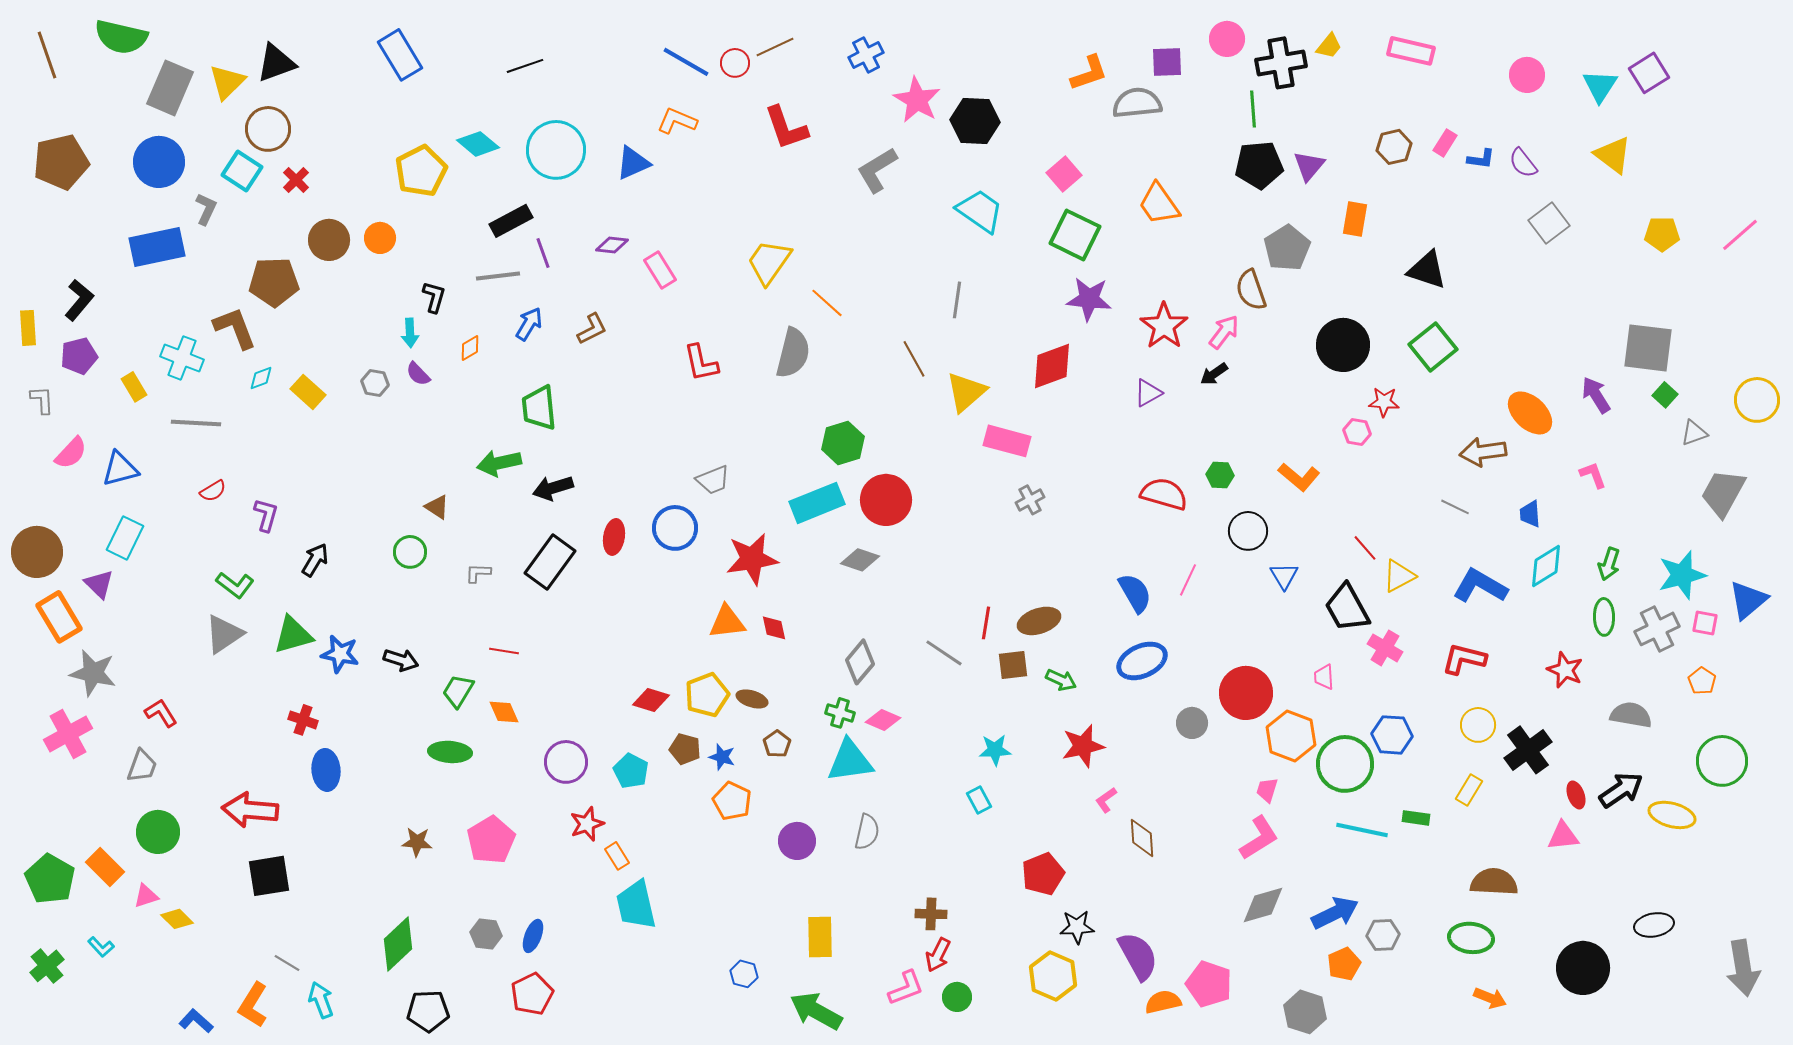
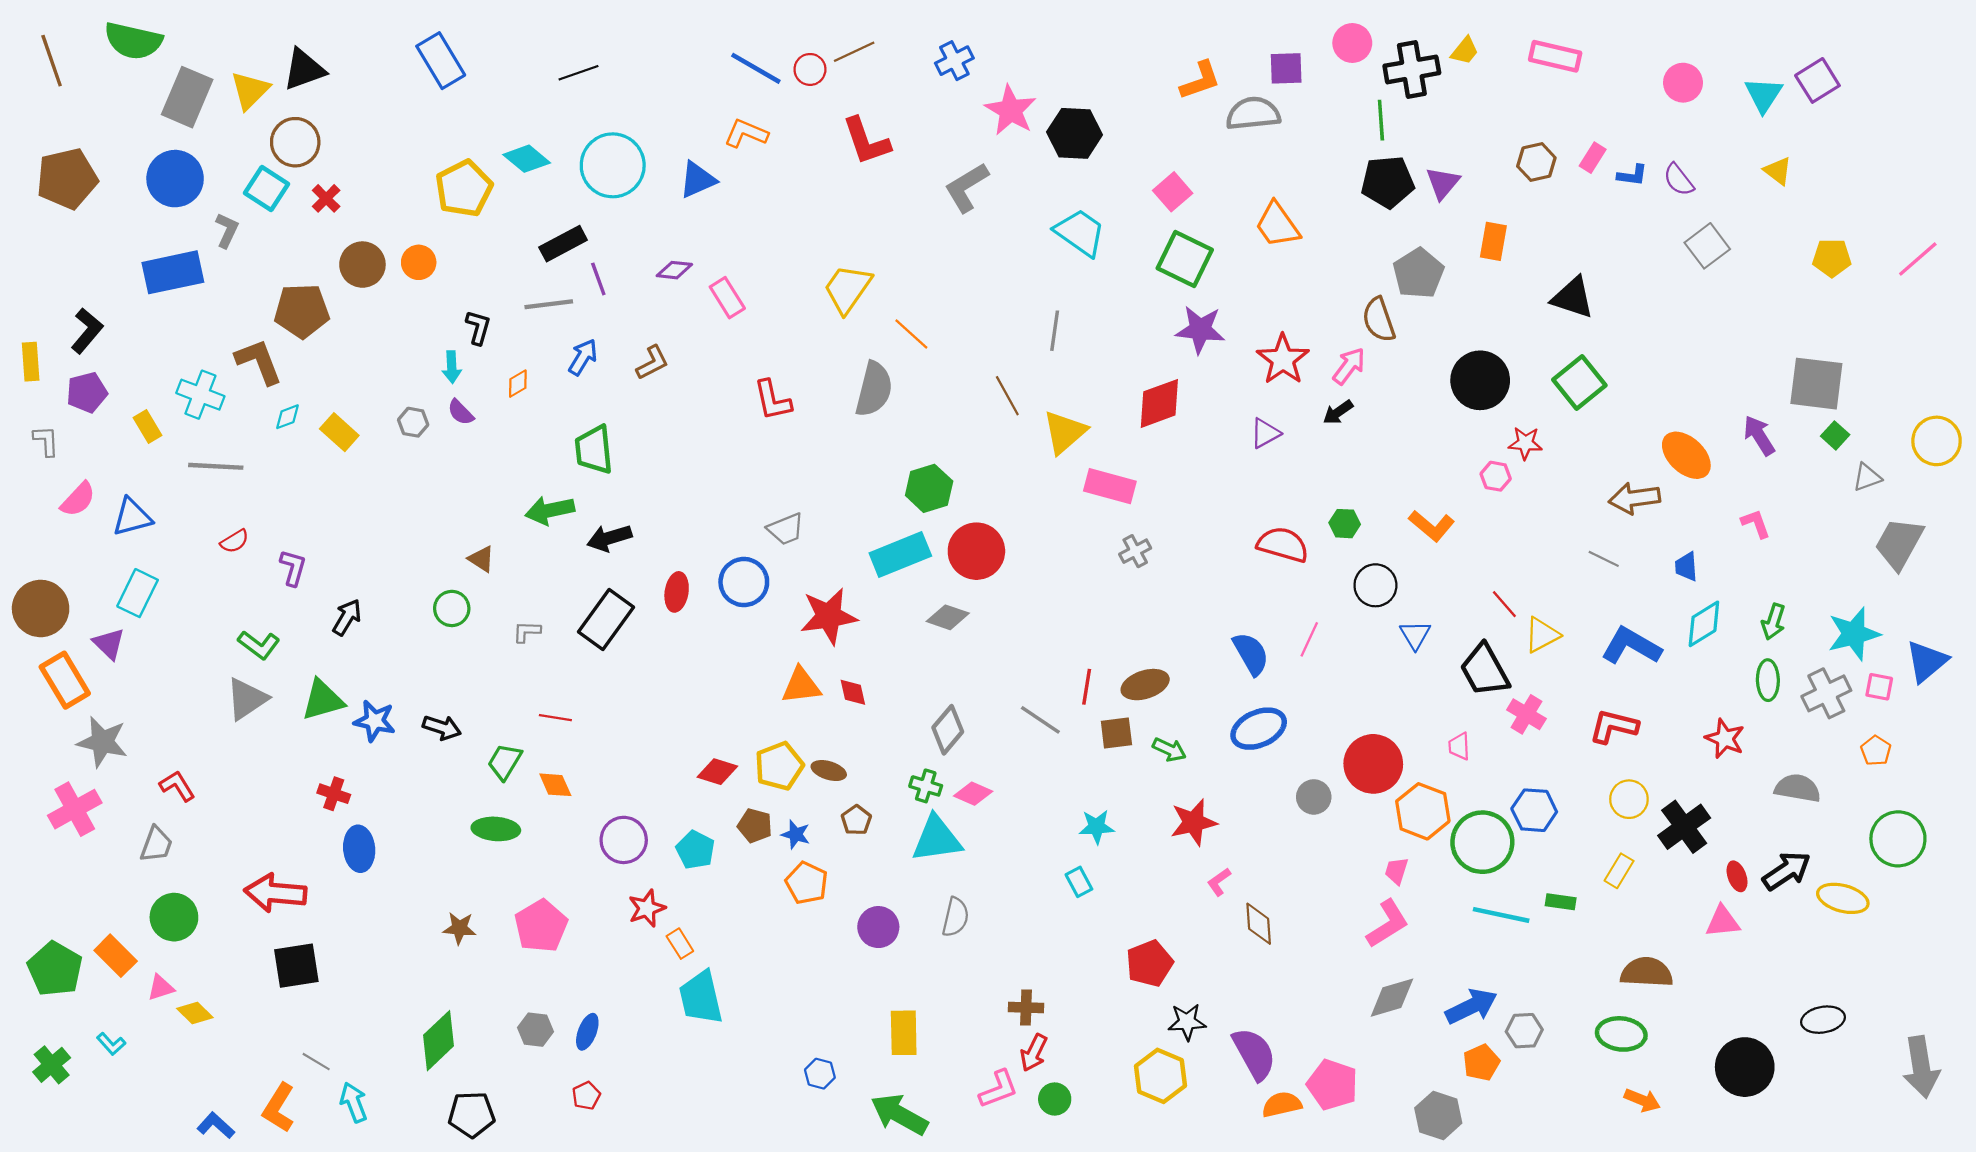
yellow triangle: (1613, 155) -> (1778, 171), size x0.7
red pentagon: (532, 994) -> (586, 1096), size x0.6

